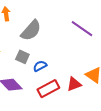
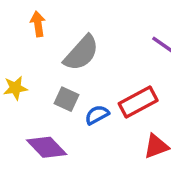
red rectangle: (48, 89) -> (138, 102), moved

